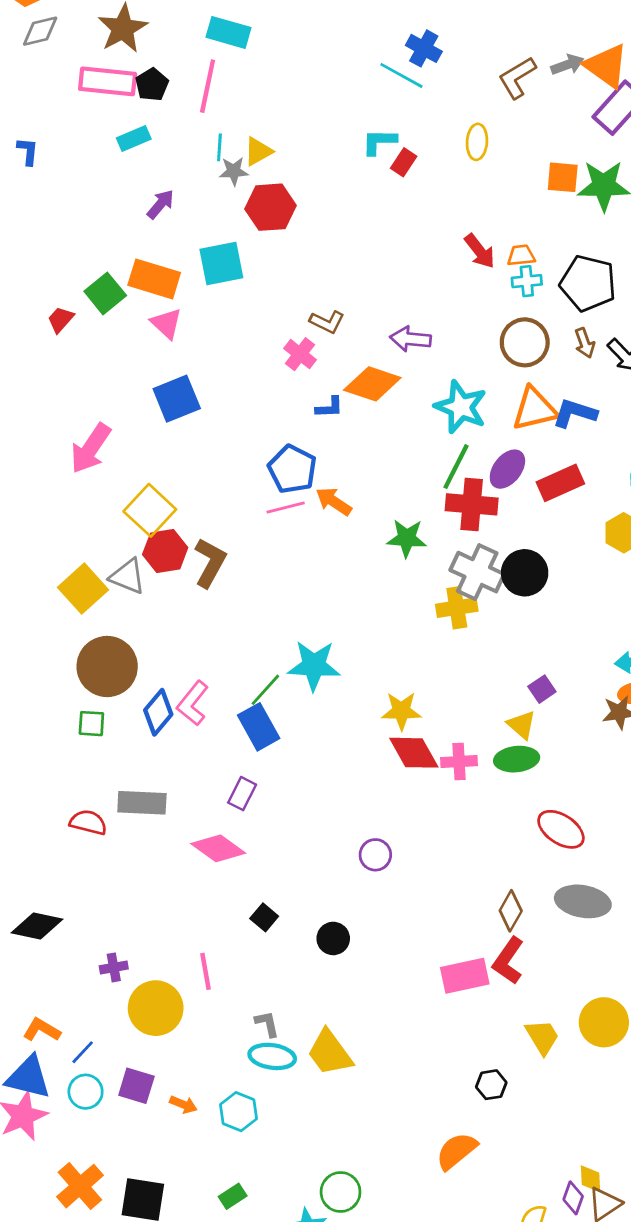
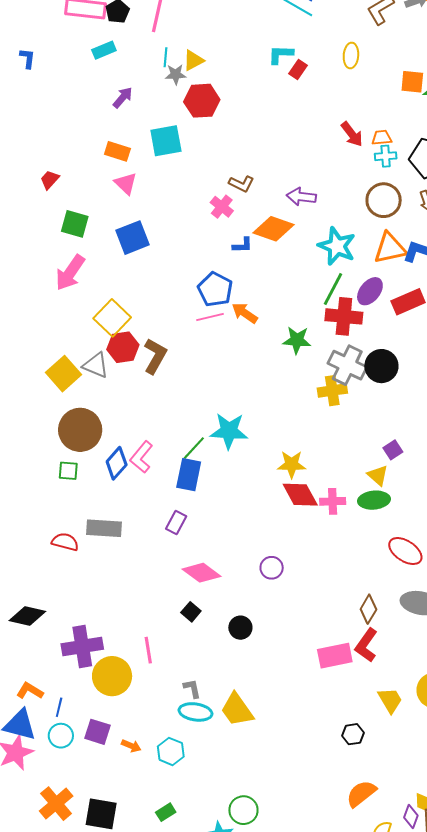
orange rectangle: (154, 279) -> (117, 151), size x0.7
green square: (105, 293) -> (75, 224), moved, turned -36
blue rectangle: (259, 727) -> (189, 475), turned 40
pink diamond: (218, 848) -> (202, 573), moved
purple cross: (114, 967) -> (82, 647), size x2.0
blue line: (83, 1052) -> (59, 707), turned -30
orange semicircle: (456, 1151) -> (361, 794), moved

